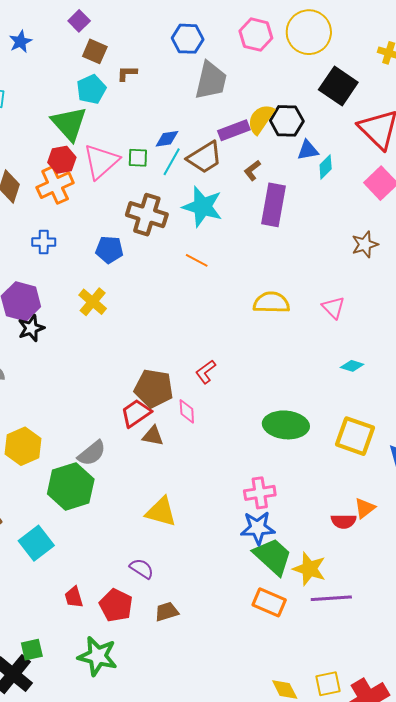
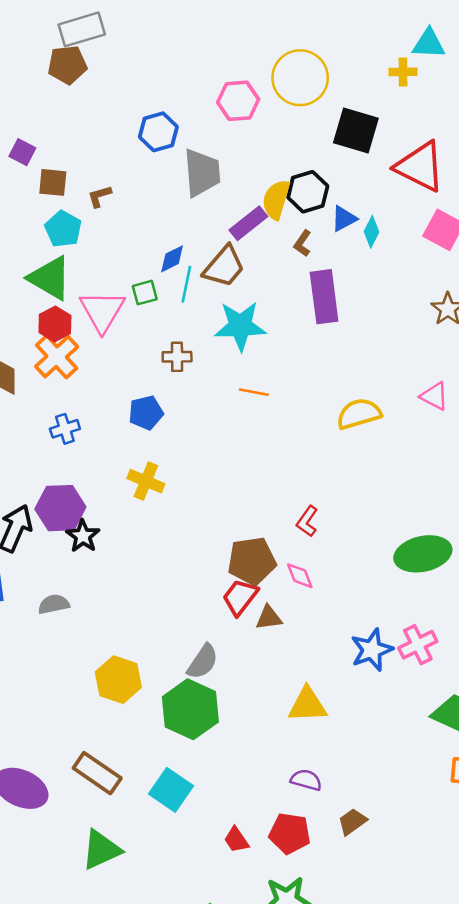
brown L-shape: (252, 170) -> (302, 243), moved
brown cross: (147, 215) -> (177, 357), size x0.6
blue star: (258, 528) -> (372, 650), moved

